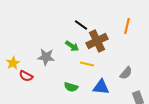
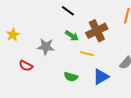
black line: (81, 25) -> (68, 11), moved
yellow star: (13, 63) -> (13, 35), moved
blue triangle: (101, 87) -> (101, 77), turned -36

